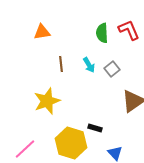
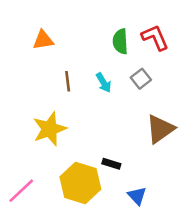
gray square: (112, 69) -> (141, 79), moved

